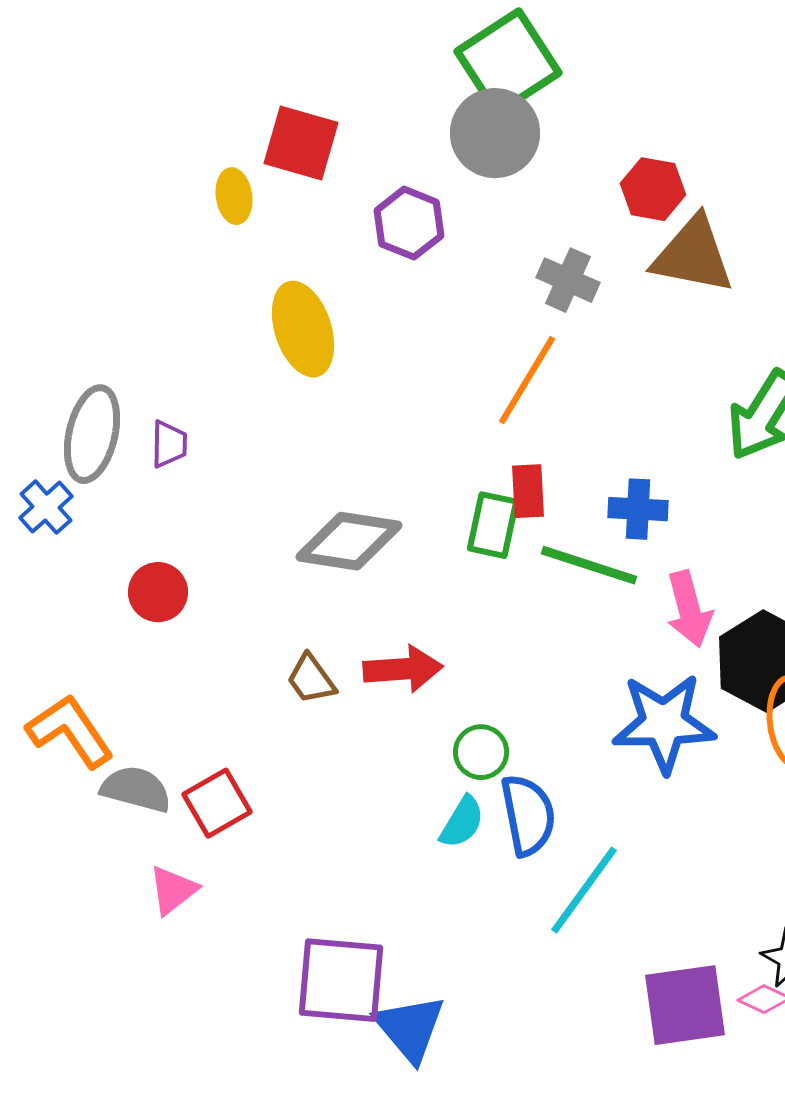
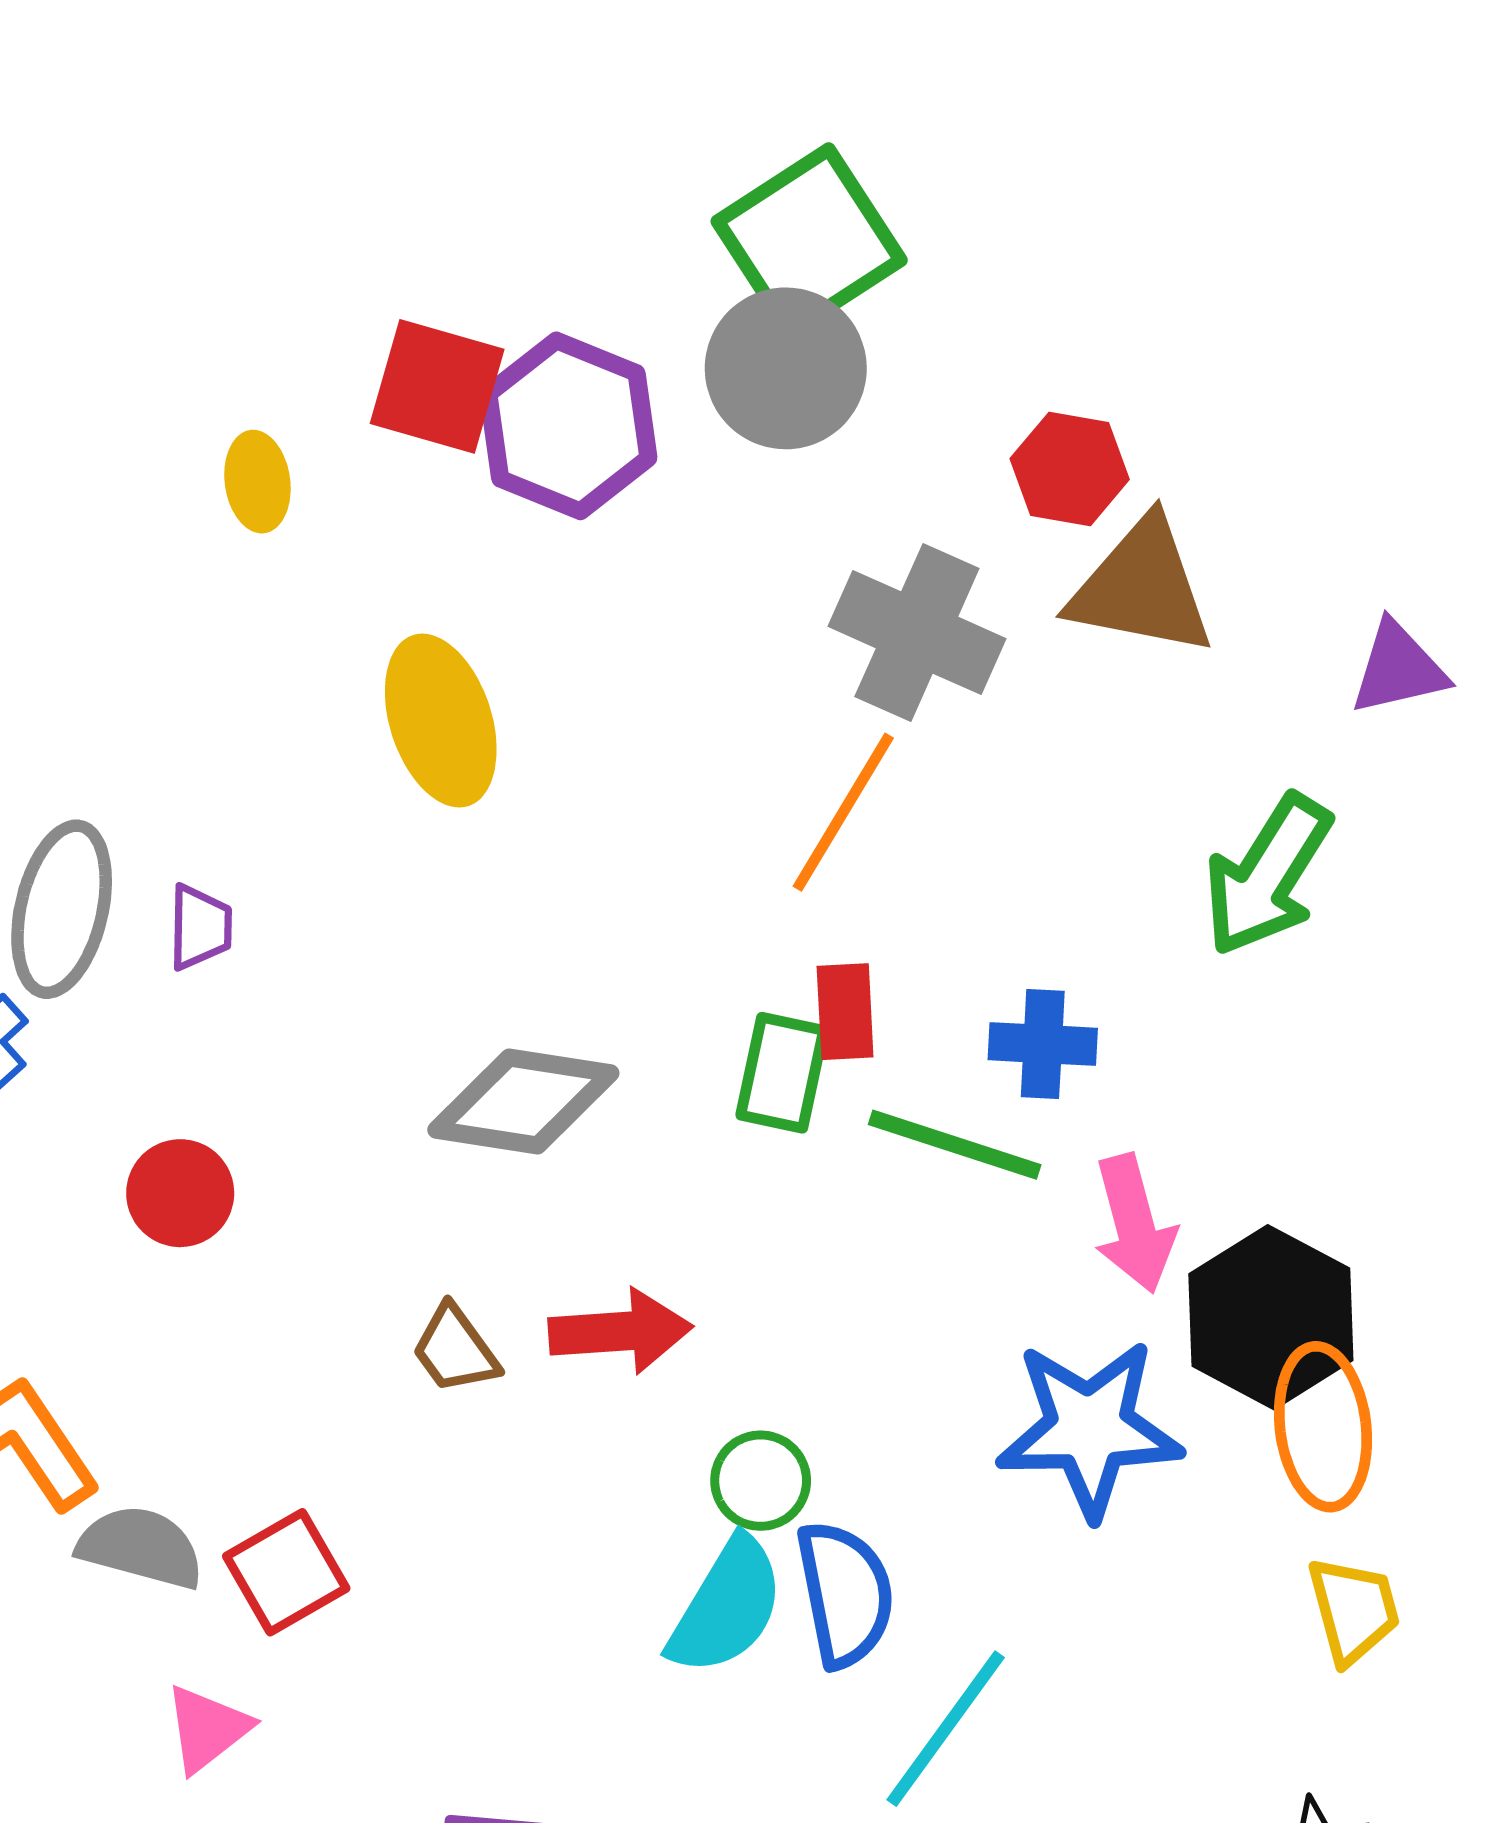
yellow ellipse: (234, 196) -> (257, 482), moved
purple hexagon: (409, 223) -> (568, 426), moved, size x1.4
gray cross: (568, 280) -> (917, 633), size x1.5
cyan semicircle: (462, 822) -> (726, 1606), size x1.5

